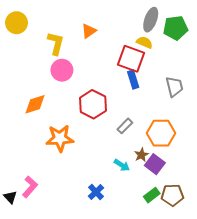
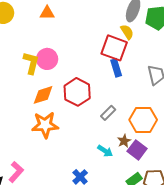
orange triangle: (89, 31) -> (47, 13), moved, turned 35
yellow semicircle: (144, 42) -> (127, 32), turned 35
yellow L-shape: (56, 43) -> (31, 63), moved
orange diamond: (35, 104) -> (43, 95), moved

